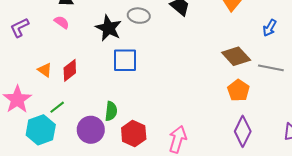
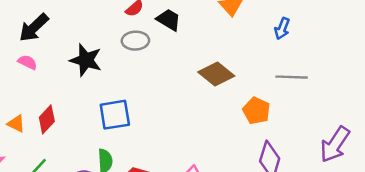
gray ellipse: (139, 16) -> (135, 41), moved
brown diamond: (236, 56) -> (216, 74), moved
blue square: (125, 60) -> (115, 115), moved

